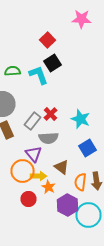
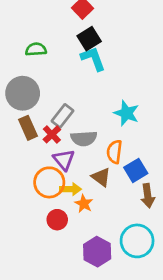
cyan L-shape: (38, 75) -> (93, 59), moved
red cross: (50, 114) -> (52, 134), moved
blue square: (88, 148) -> (136, 170), moved
orange semicircle: (80, 182) -> (114, 152), moved
purple hexagon: (68, 205) -> (97, 252), moved

